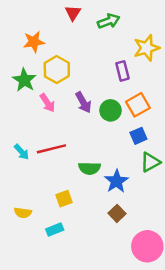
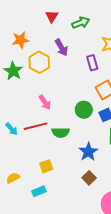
purple arrow: (83, 102) -> (61, 47), moved
pink arrow: (47, 103) -> (45, 102), moved
green circle: (111, 110) -> (84, 110), moved
green semicircle: (89, 168) -> (61, 132), moved
yellow semicircle: (23, 213) -> (13, 178), turned 144

